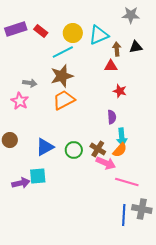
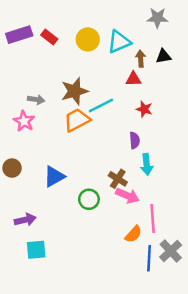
cyan line: (63, 52) -> (101, 106), moved
green circle: (74, 150) -> (89, 199), moved
orange semicircle: (120, 150) -> (133, 234), moved
cyan square: (38, 176) -> (36, 250), moved
pink line: (127, 182) -> (153, 219), turned 70
gray cross: (142, 209) -> (171, 251), turned 36

